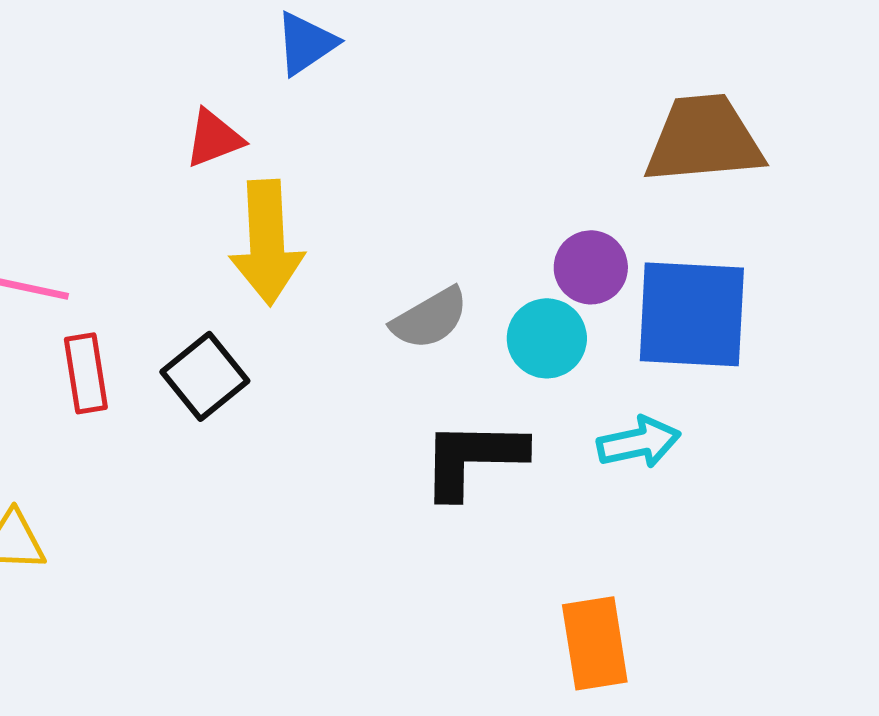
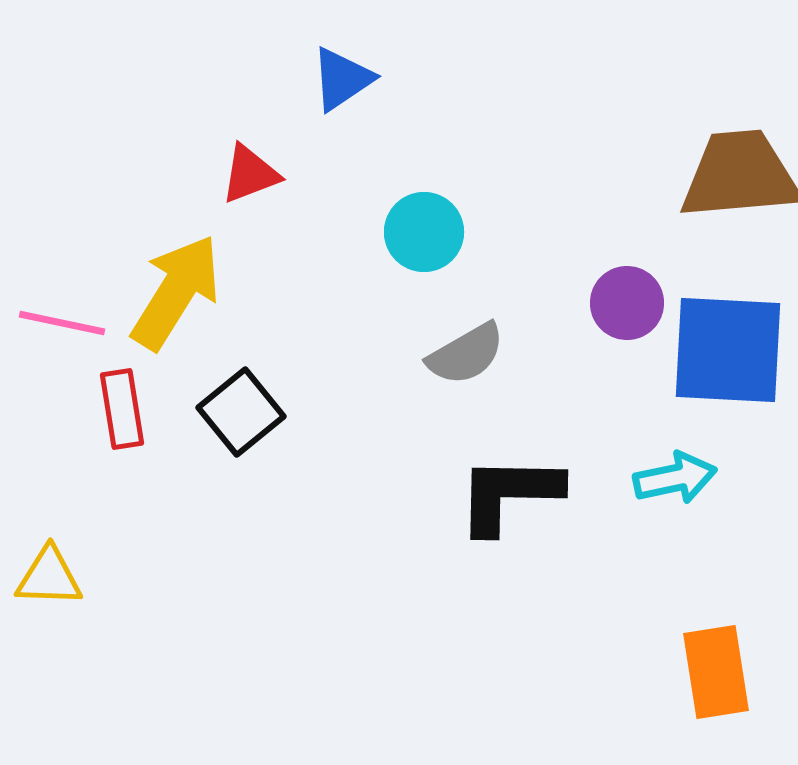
yellow arrow: (267, 242) -> (176, 292), moved, turned -145
cyan circle: (547, 338) -> (424, 232), moved
orange rectangle: (595, 643) -> (716, 672), moved

